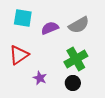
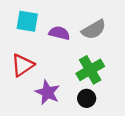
purple semicircle: (50, 28) -> (59, 33), turned 36
purple star: (40, 78) -> (47, 92), size x1.5

